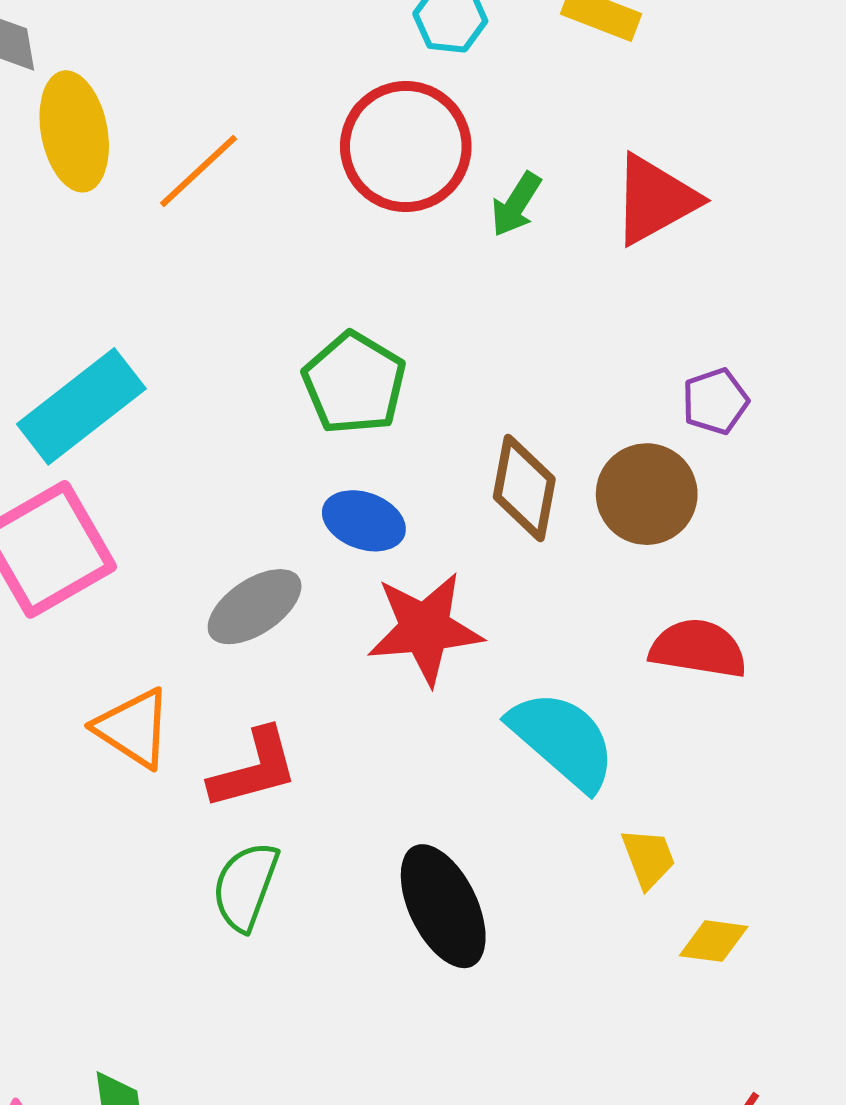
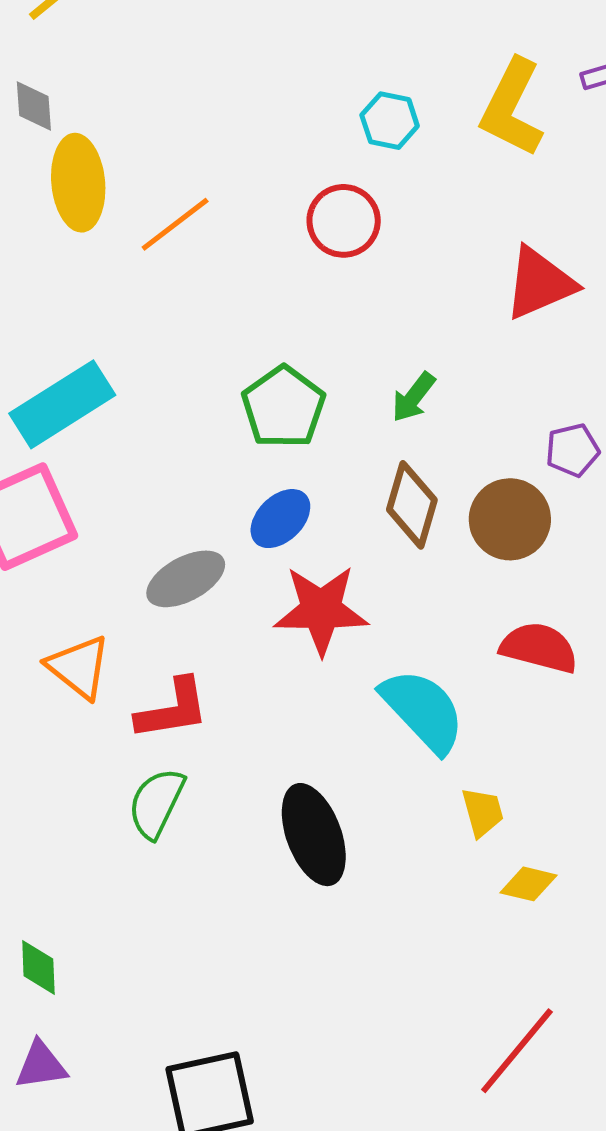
red circle: (406, 146) -> (344, 221), size x0.7
green arrow: (516, 204) -> (413, 397), moved
blue ellipse: (364, 521) -> (280, 519), turned -70

